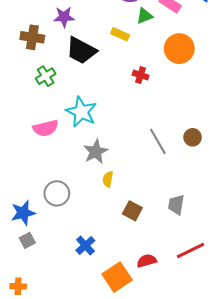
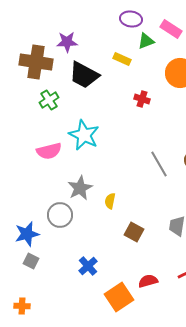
brown cross: (32, 37) -> (36, 62), size x1.4
gray star: (96, 152) -> (80, 188), moved
gray square: (27, 240) -> (31, 261), turned -35

